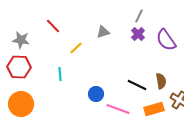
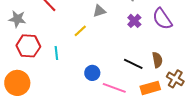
purple cross: (138, 34) -> (134, 21), moved
yellow line: (76, 48) -> (80, 31), moved
red hexagon: (19, 67) -> (28, 46), moved

